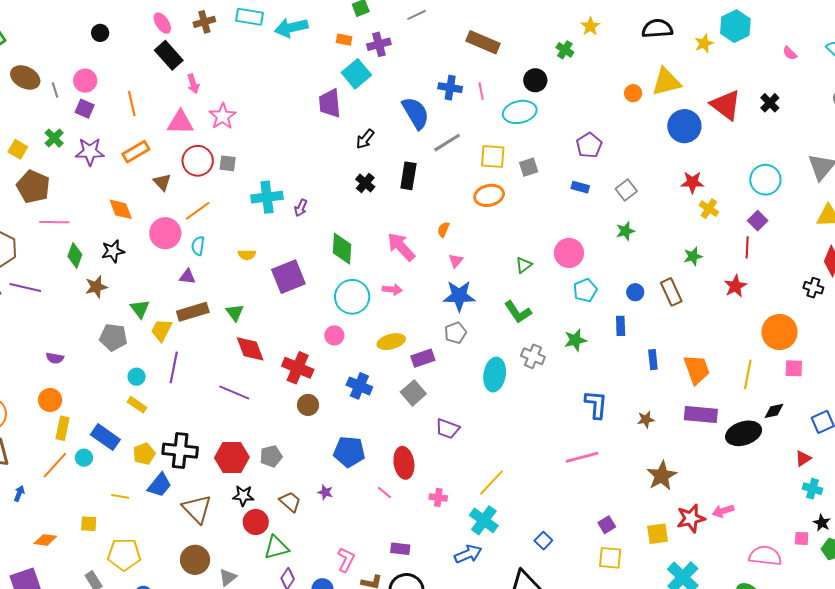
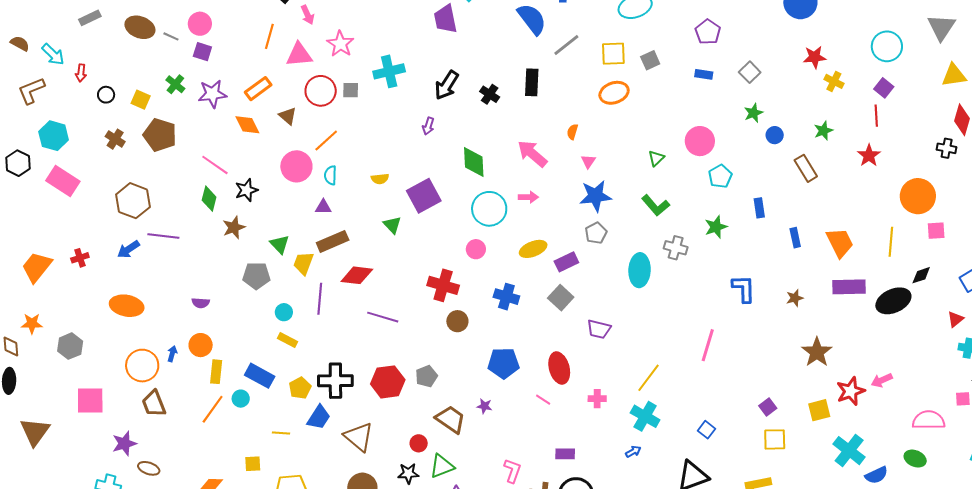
gray line: (55, 90) -> (171, 36), turned -42
orange line: (132, 104) -> (269, 36), moved, turned 35
black arrow: (365, 139) -> (447, 85), moved, size x1.4
cyan cross: (267, 197) -> (389, 71), moved
orange diamond: (121, 209) -> (247, 125), moved
pink line: (54, 222) -> (215, 165), moved, turned 40
blue circle: (635, 292) -> (775, 135), moved
green triangle: (235, 313) -> (392, 225), moved
red diamond: (250, 349) -> (357, 275), moved, turned -56
pink line: (582, 457) -> (708, 345), moved, turned -52
blue arrow: (19, 493) -> (172, 354), moved
black star: (243, 496) -> (408, 473), moved
brown trapezoid: (290, 502) -> (450, 419), size x1.4
red circle: (256, 522) -> (419, 443), size x0.7
blue arrow: (468, 554) -> (633, 452), size x0.6

